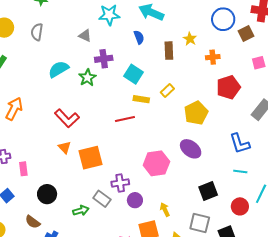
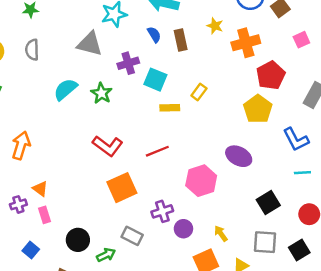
gray triangle: (85, 36) -> (90, 44), size x1.6
brown rectangle: (169, 51) -> (181, 40), moved
orange cross: (213, 57) -> (246, 43), size x1.6
purple cross: (104, 59) -> (128, 63), moved
yellow pentagon: (196, 113) -> (258, 109), moved
red L-shape: (67, 118) -> (108, 146), moved
red line: (125, 119) -> (157, 151), moved
orange triangle: (65, 147) -> (40, 189), moved
gray rectangle: (102, 199) -> (132, 236), moved
green arrow: (81, 211) -> (106, 255), moved

